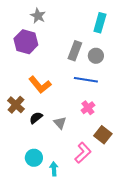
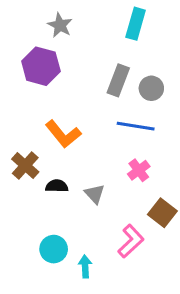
cyan rectangle: (100, 23) -> (136, 24), moved
black semicircle: (36, 118) -> (57, 186), turned 40

